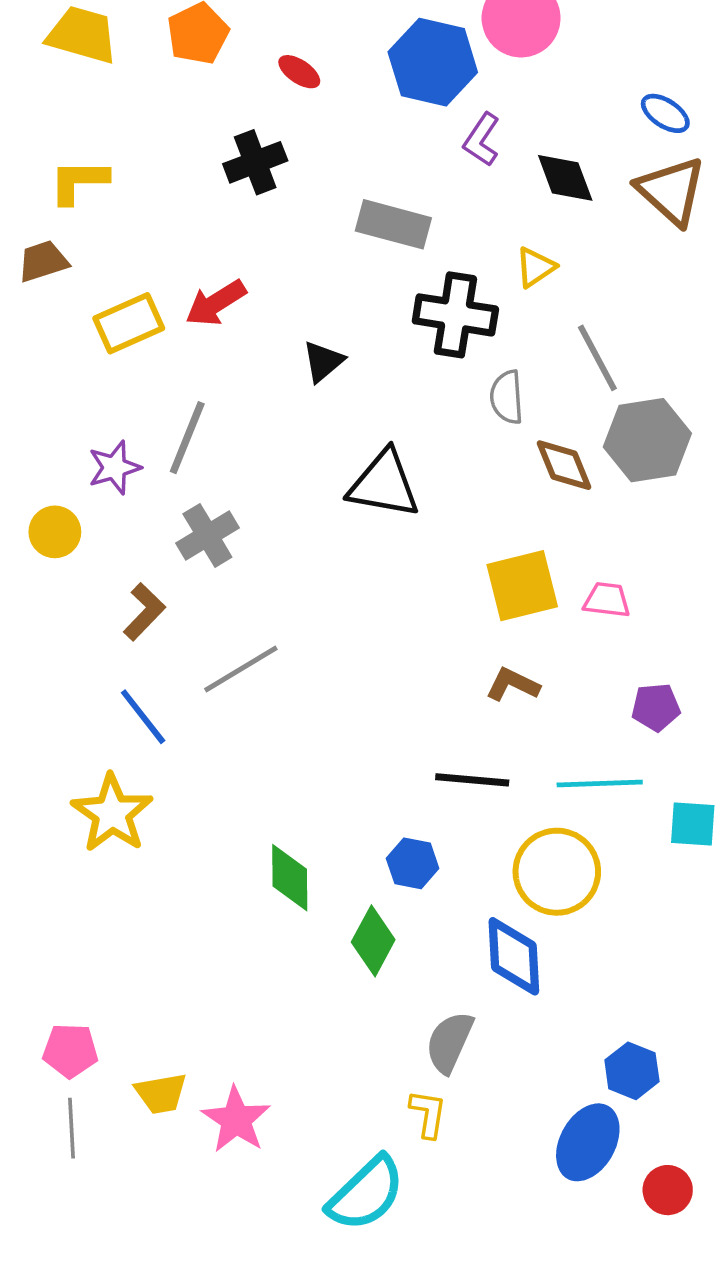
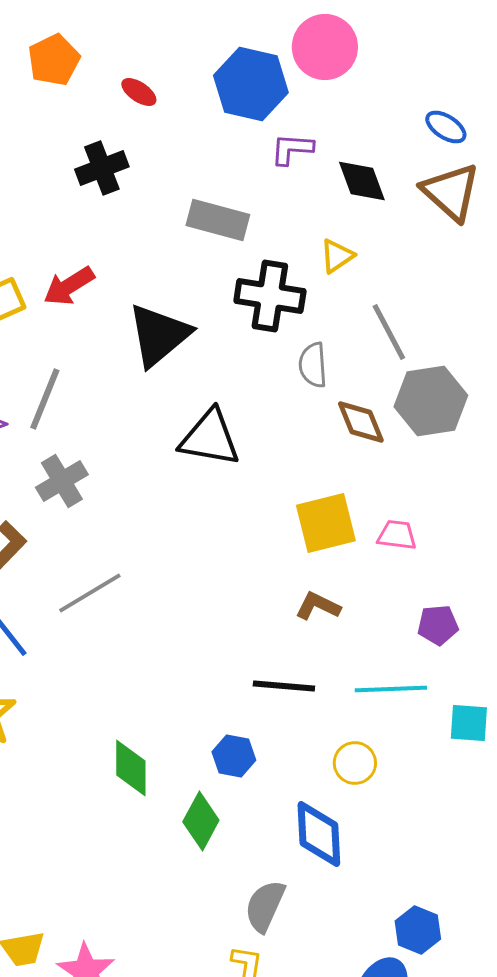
purple L-shape: (482, 140) -> (292, 149), turned 60
black triangle: (323, 361) -> (159, 335), size x1.8
yellow circle: (557, 872) -> (355, 763), size x0.6

